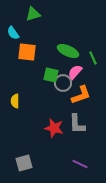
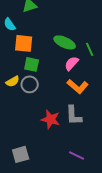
green square: (51, 75) -> (32, 64), moved
gray circle: (63, 83) -> (30, 84), moved
orange L-shape: (81, 95) -> (78, 86), turned 60
yellow semicircle: (15, 101) -> (13, 81), moved, turned -120

